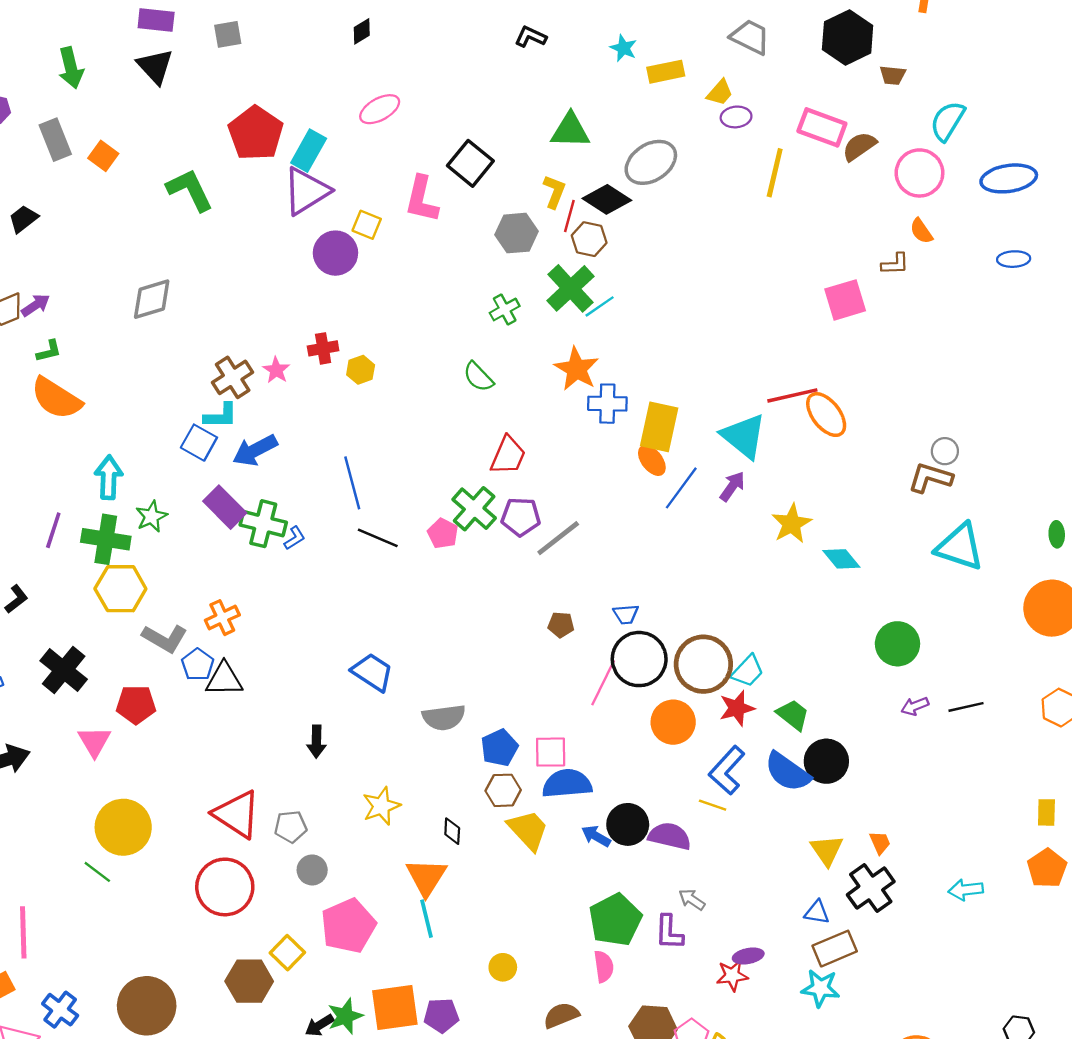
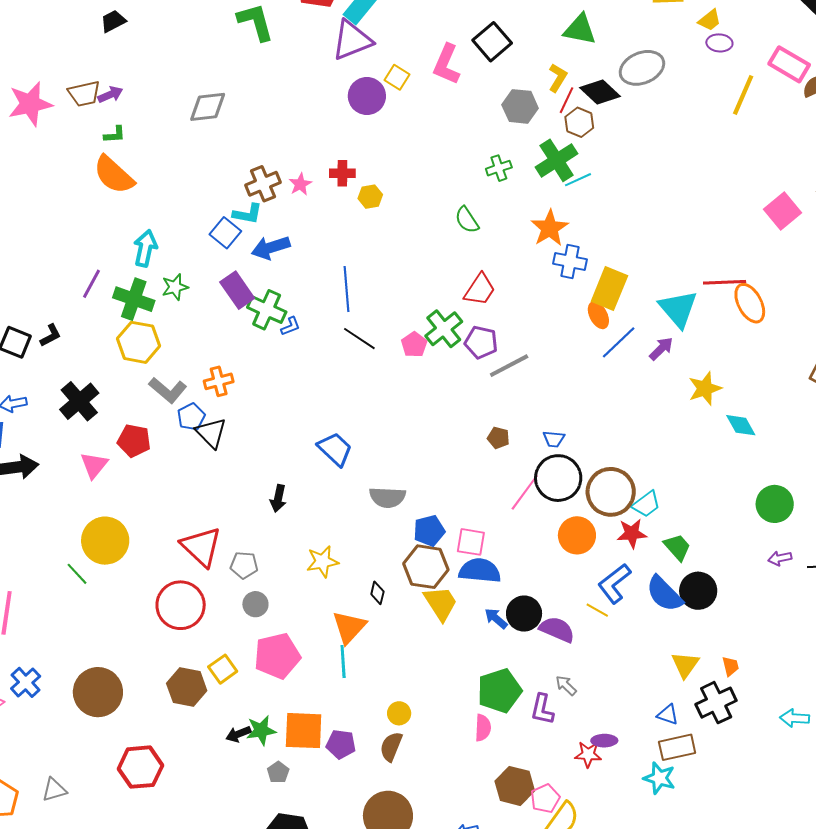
pink square: (845, 300) -> (783, 211), turned -33
black triangle: (224, 679) -> (211, 433), turned 36
brown hexagon: (503, 790) -> (426, 567), size x1.5
brown semicircle: (561, 1015) -> (391, 747), moved, turned -56

